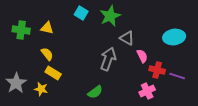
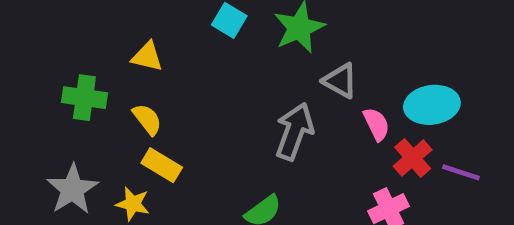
green cross: (21, 30) -> (84, 98), moved
cyan ellipse: (174, 37) -> (432, 105), moved
red cross: (157, 70) -> (413, 158), turned 35

